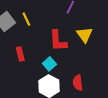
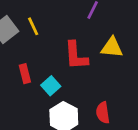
yellow triangle: (84, 35) -> (112, 47), turned -48
cyan square: (49, 64) -> (51, 86), moved

